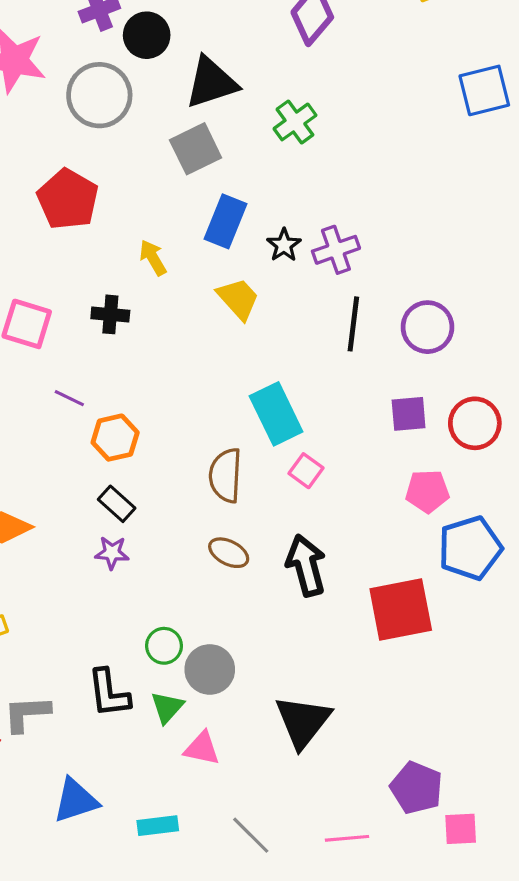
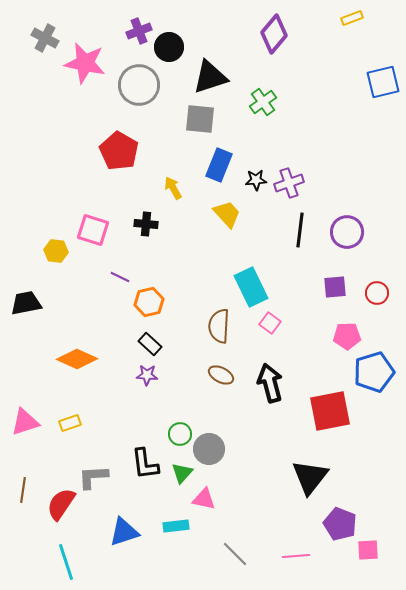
gray square: (196, 149) -> (200, 119), turned 32
black star: (284, 245) -> (256, 180), turned 30
red circle: (475, 423) -> (377, 293), size x0.7
black triangle: (303, 722) -> (310, 477), moved
cyan rectangle: (158, 826) -> (176, 526), moved

